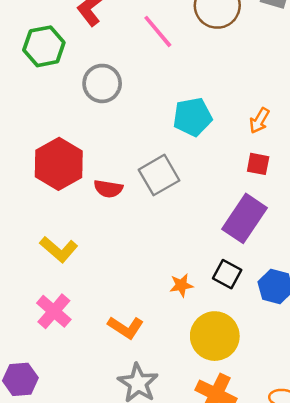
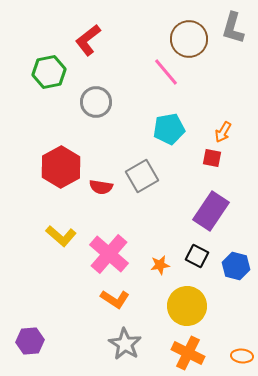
pink line: (158, 31) -> (166, 72), moved
red square: (258, 164) -> (212, 158), moved
pink cross: (54, 311) -> (109, 254), moved, size x1.4

